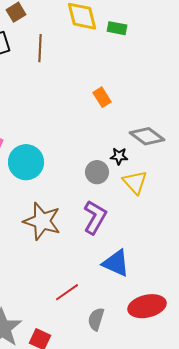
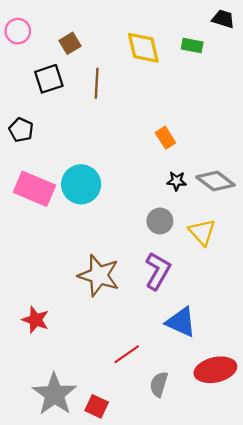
green rectangle: (117, 28) -> (192, 46), moved
black star: (119, 156) -> (177, 181), moved
cyan circle: (26, 162) -> (81, 184), moved

